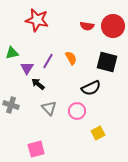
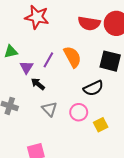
red semicircle: (87, 26) -> (89, 23), size x1.5
orange semicircle: (71, 58) -> (72, 57), size x1.5
yellow square: (98, 133) -> (101, 125), moved

